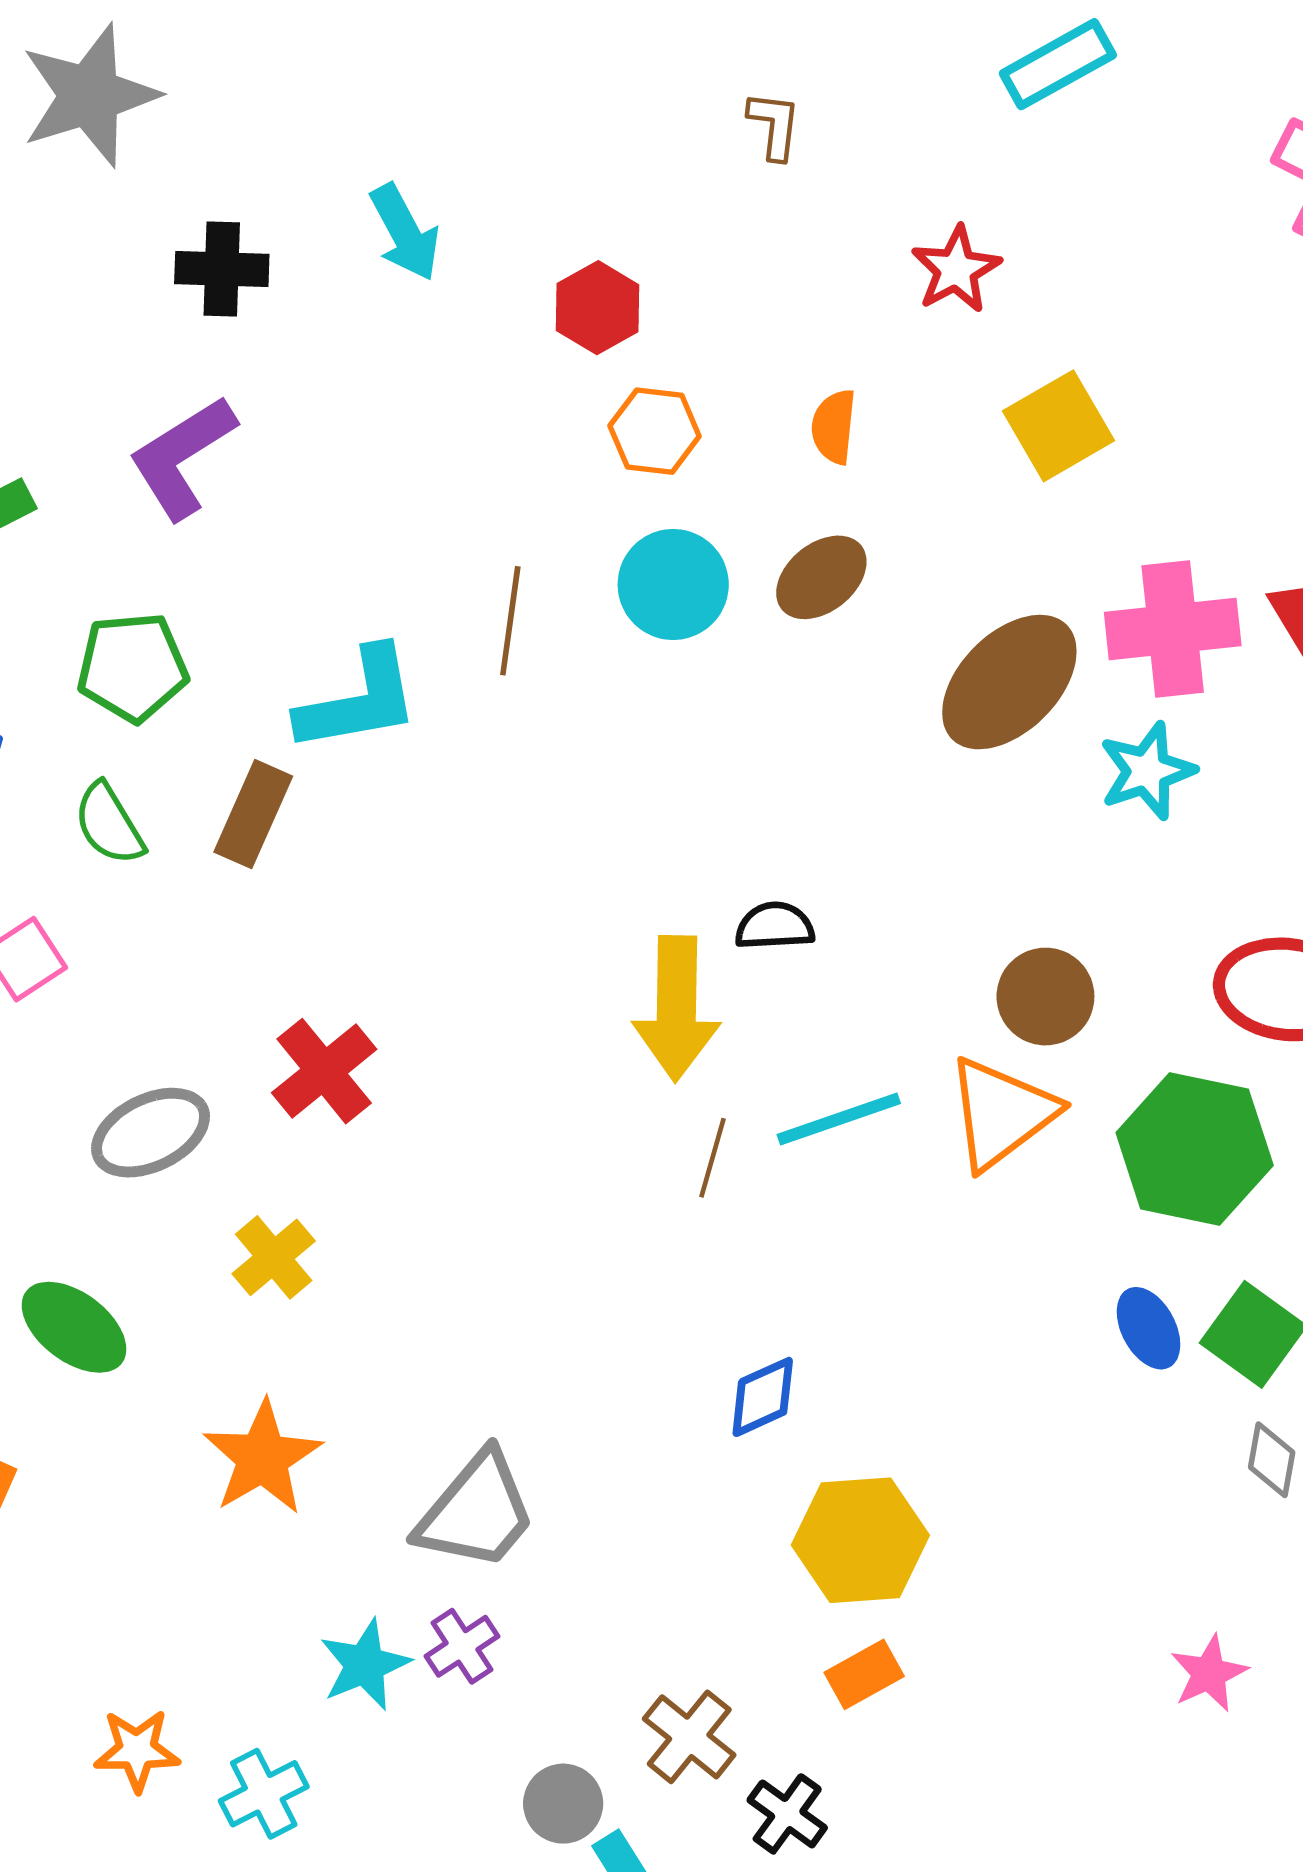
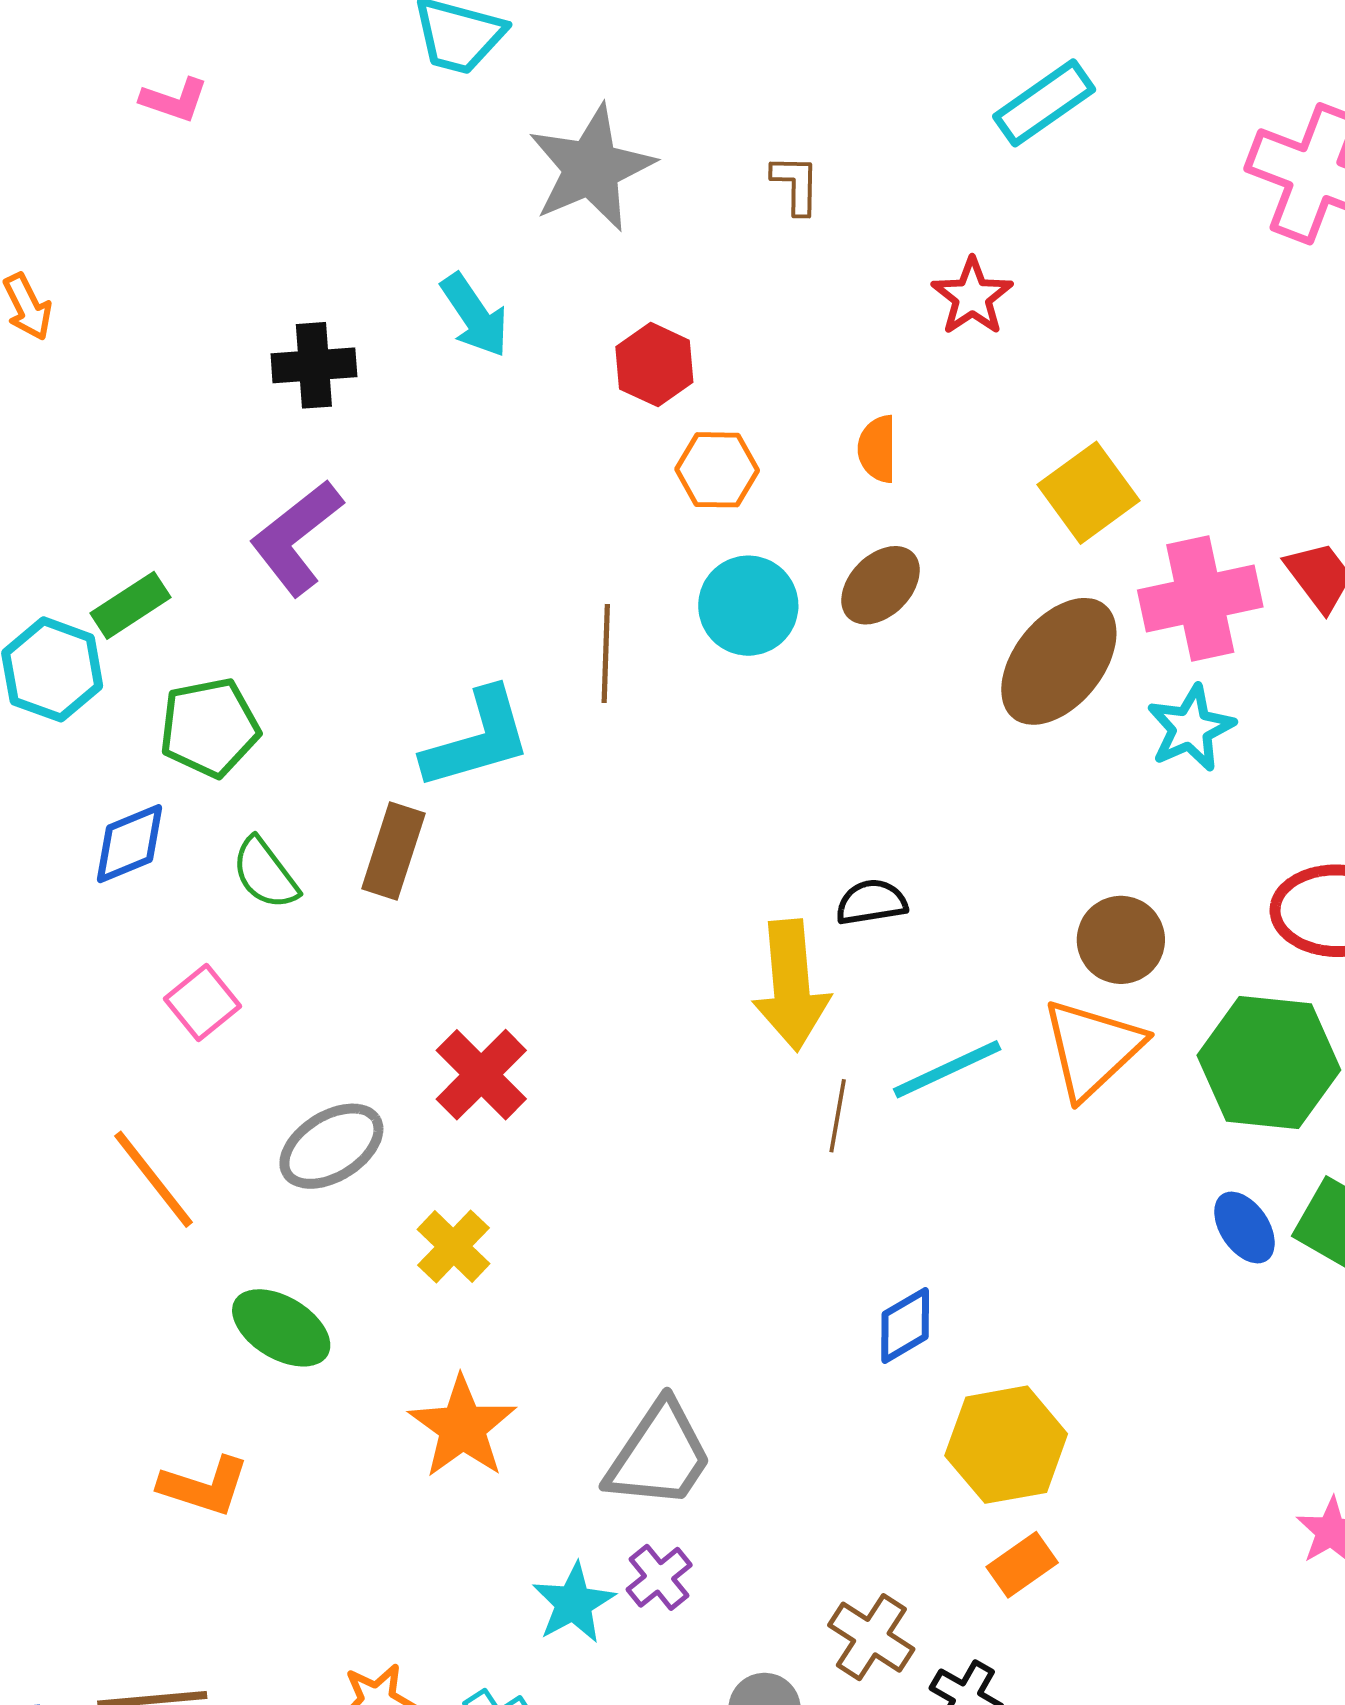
gray star: (89, 96) -> (591, 168), moved
yellow square: (1058, 426) -> (1088, 493), moved
green pentagon: (132, 667) -> (209, 727), moved

